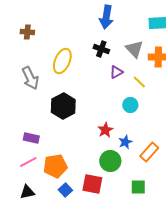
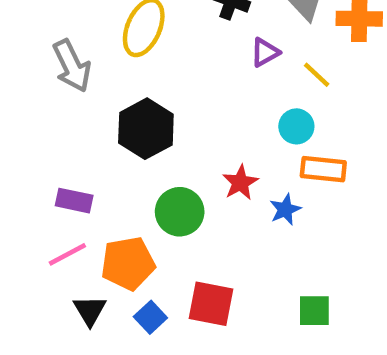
orange rectangle: (149, 152) -> (323, 169), moved, turned 54
green circle: (110, 161) -> (180, 212), moved
black triangle: (27, 192) -> (90, 311), moved, turned -49

